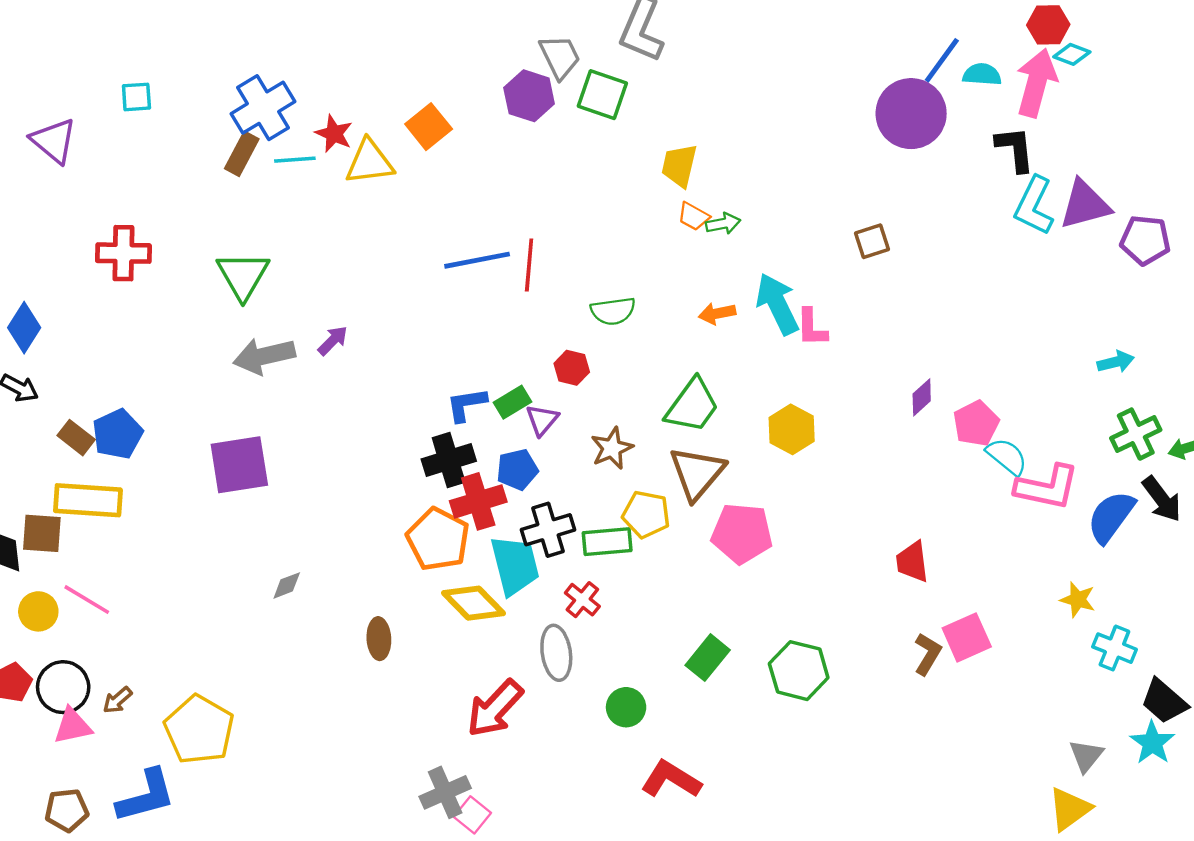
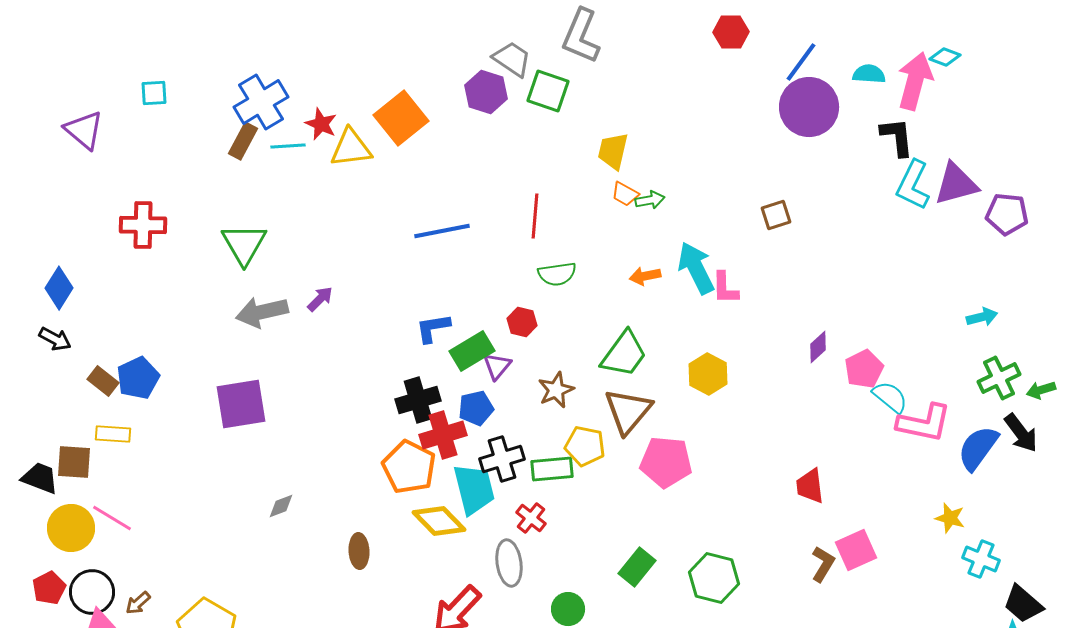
red hexagon: (1048, 25) -> (731, 32), moved
gray trapezoid: (560, 57) -> (512, 59), turned -30
blue line: (942, 60) -> (801, 62), moved
orange square: (429, 127) -> (401, 118), size x1.4
red line: (529, 265) -> (535, 216), moved
green rectangle: (513, 402) -> (472, 351), size x1.4
blue L-shape: (466, 404) -> (433, 328), moved
yellow rectangle: (88, 500) -> (113, 434), size x0.6
yellow circle: (38, 611) -> (71, 528), size x1.4

